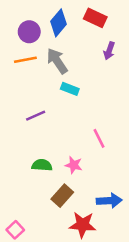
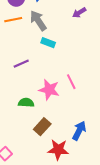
purple arrow: (109, 51) -> (79, 13), turned 40
pink star: (74, 165) -> (49, 90), moved, size x1.5
blue arrow: (109, 201) -> (79, 131), turned -60

